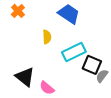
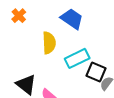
yellow semicircle: (47, 37) -> (49, 43), size x1.5

